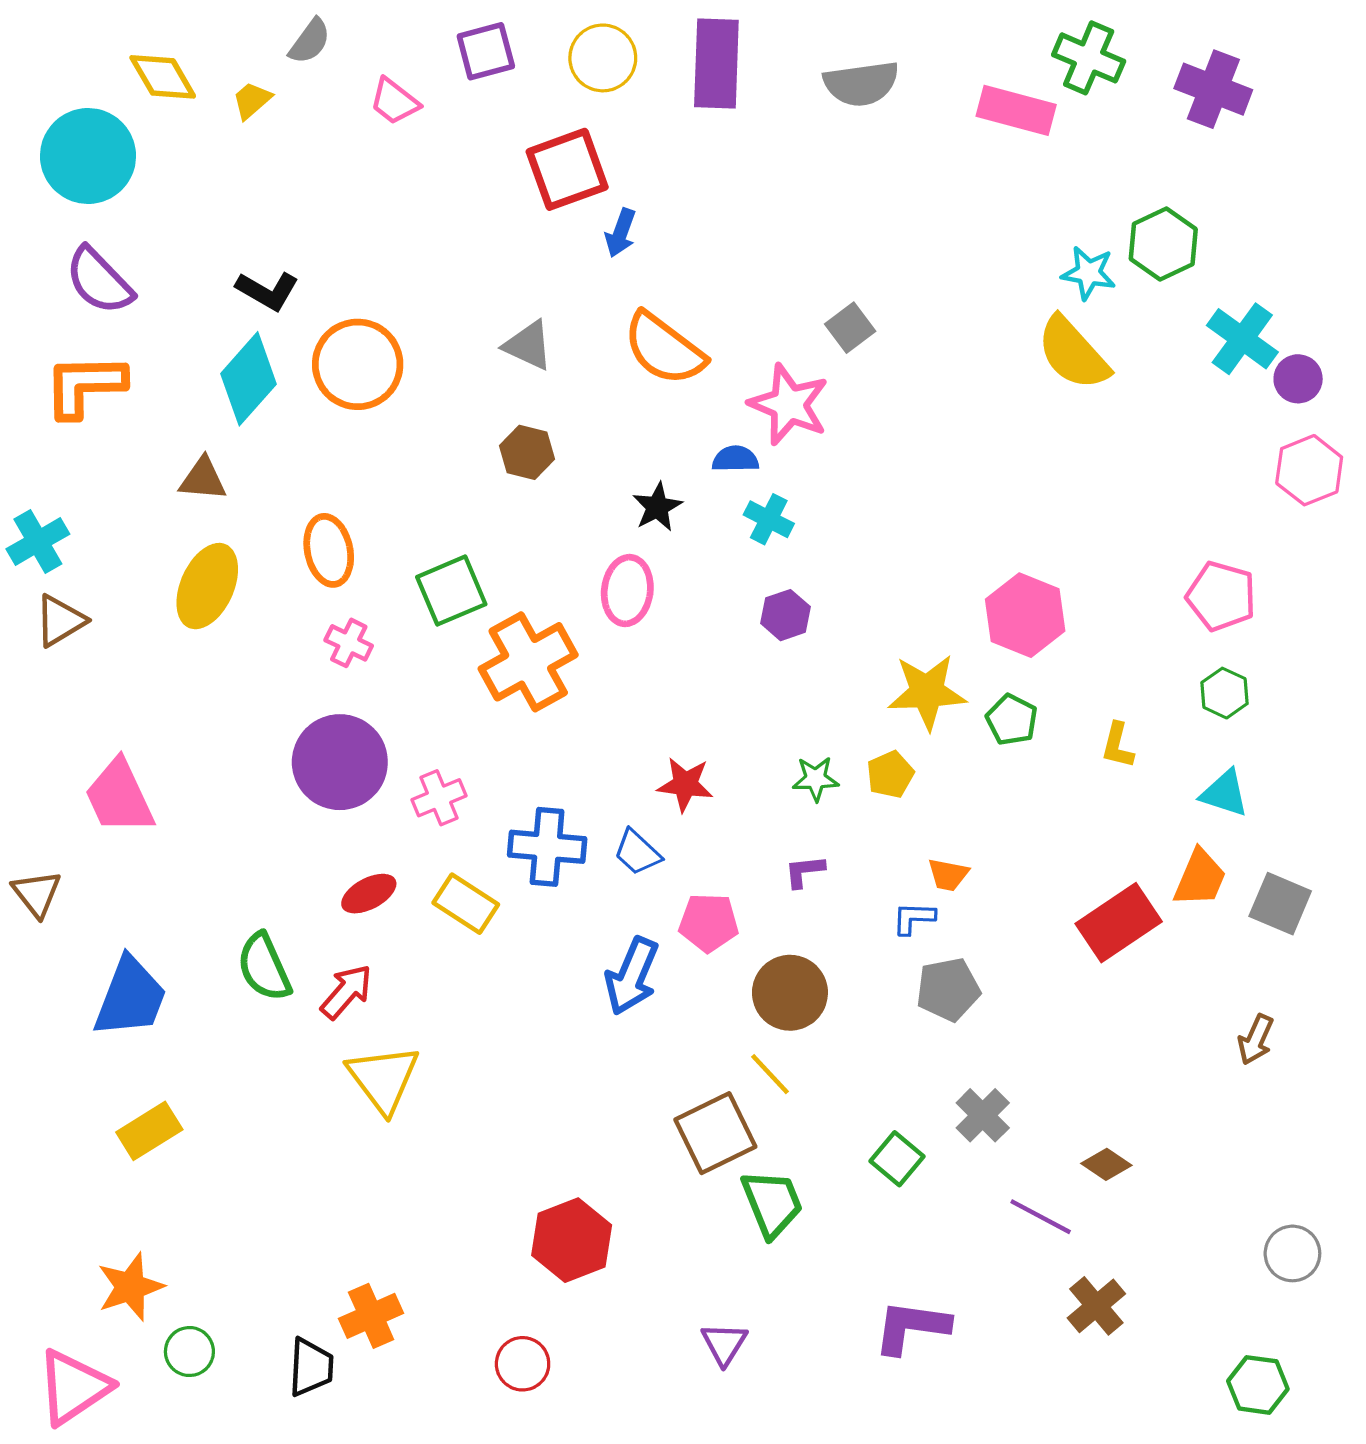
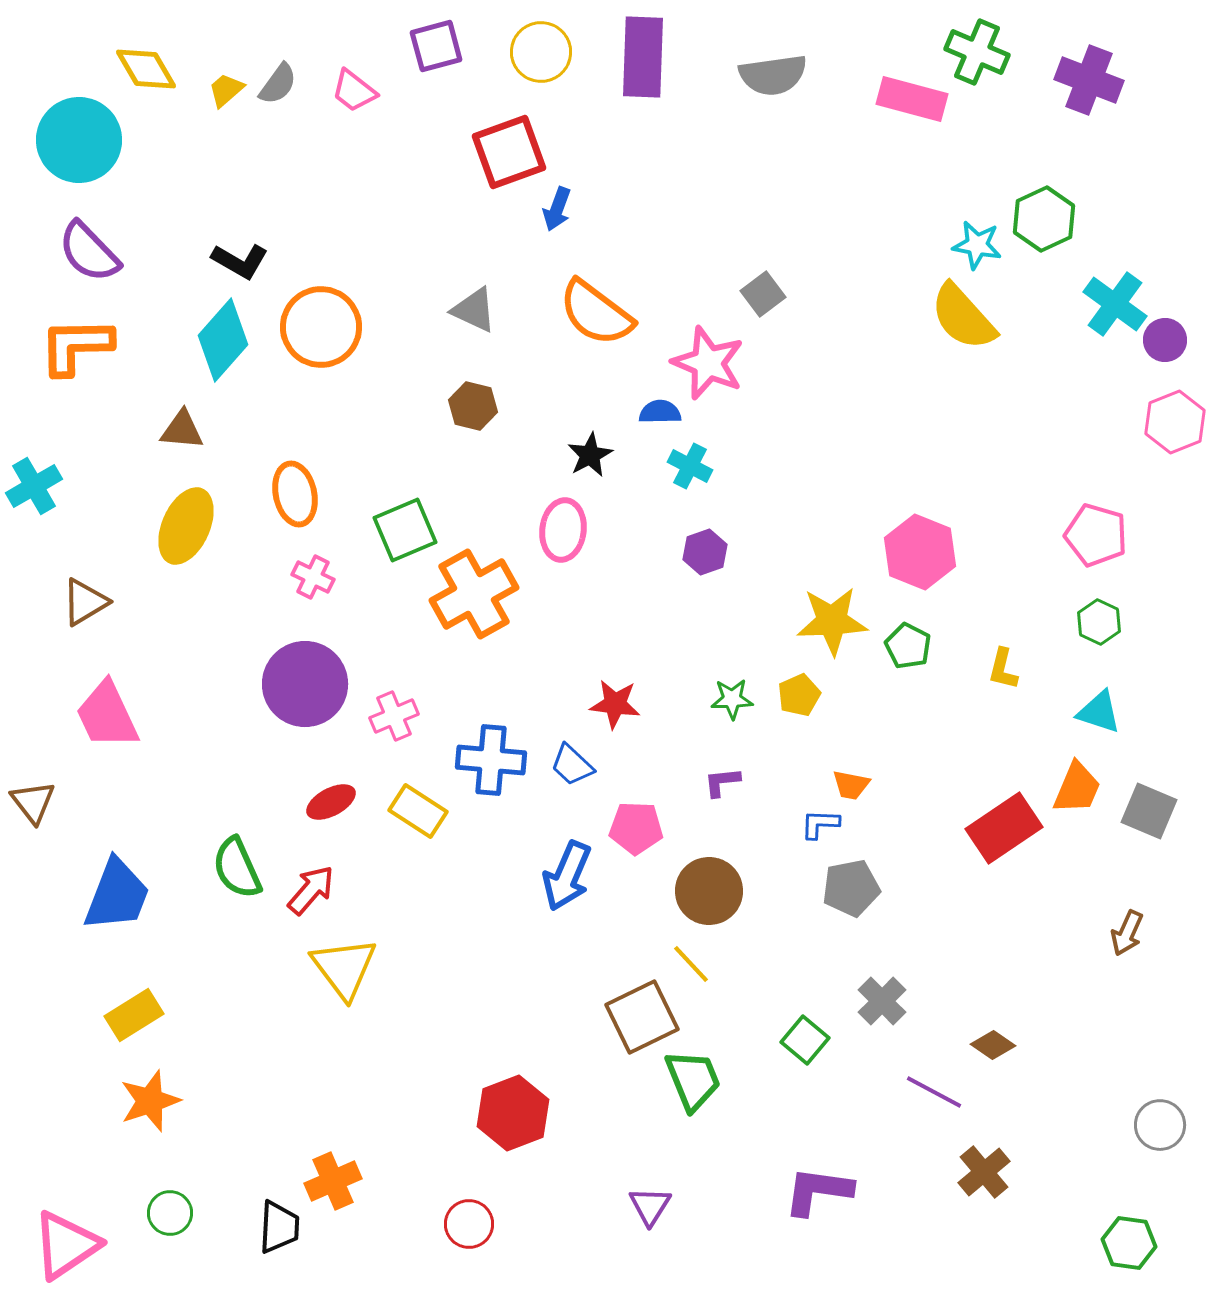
gray semicircle: (310, 41) -> (278, 84), moved
brown triangle: (60, 621) -> (85, 602), moved
orange star: (130, 1287) -> (150, 1101), moved

